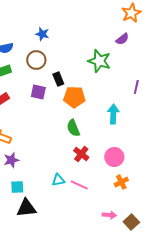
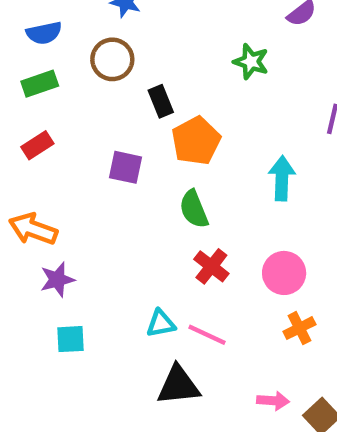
green star: (99, 61) -> (251, 62), size x0.7
purple square: (38, 92) -> (126, 167), moved
orange pentagon: (74, 97) -> (196, 141), turned -30
black triangle: (26, 208) -> (178, 385), moved

